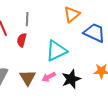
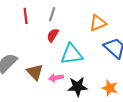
red semicircle: (22, 40) -> (53, 35), moved
brown triangle: (28, 78) -> (35, 72), turned -30

